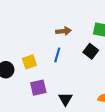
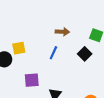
yellow square: (29, 62) -> (19, 48), moved

